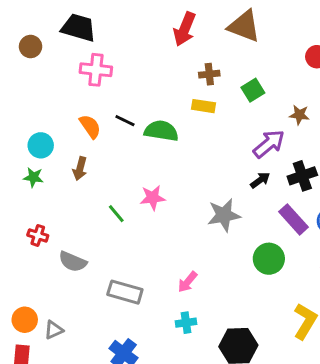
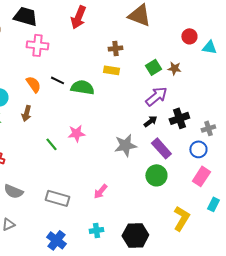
red arrow: (185, 29) -> (78, 17), moved
green square: (253, 90) -> (153, 67), moved
brown star: (299, 115) -> (174, 68), moved
purple rectangle: (294, 219) -> (161, 148), moved
gray semicircle: (73, 262) -> (13, 191), moved
cyan cross: (186, 323) -> (96, 230), moved

